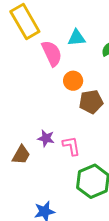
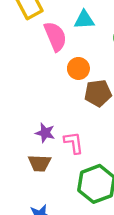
brown trapezoid: (21, 155) -> (40, 163), moved, turned 60

